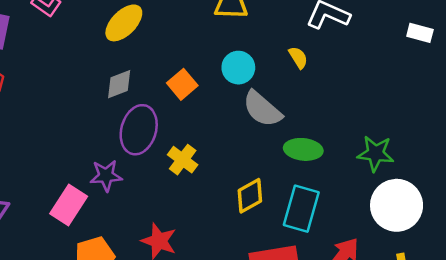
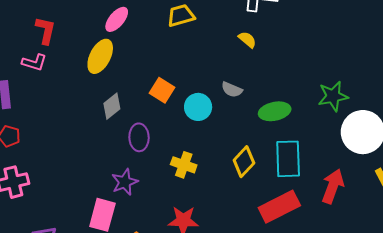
cyan circle: (238, 68) -> (198, 107), moved
gray semicircle: (262, 109) -> (232, 90), size x0.6
purple ellipse: (139, 130) -> (139, 137), size x0.7
yellow cross: (183, 160) -> (184, 165), moved

